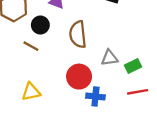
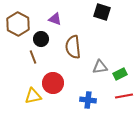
brown line: (31, 46) -> (33, 57), turned 40
red circle: (79, 77) -> (53, 83), moved

